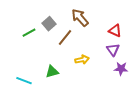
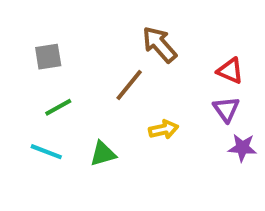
gray square: (49, 24) -> (48, 57), moved, turned 32
green line: (29, 33) -> (58, 107), moved
cyan line: (24, 81) -> (46, 152), moved

